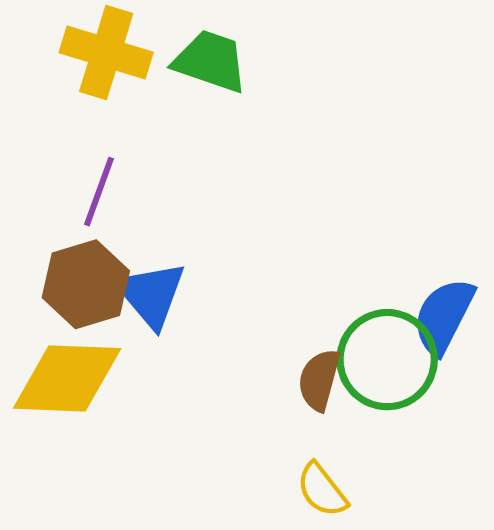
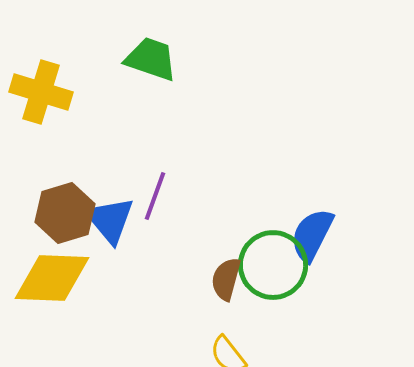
yellow cross: (106, 52) -> (41, 92), moved
purple line: (99, 192) -> (155, 196), moved

